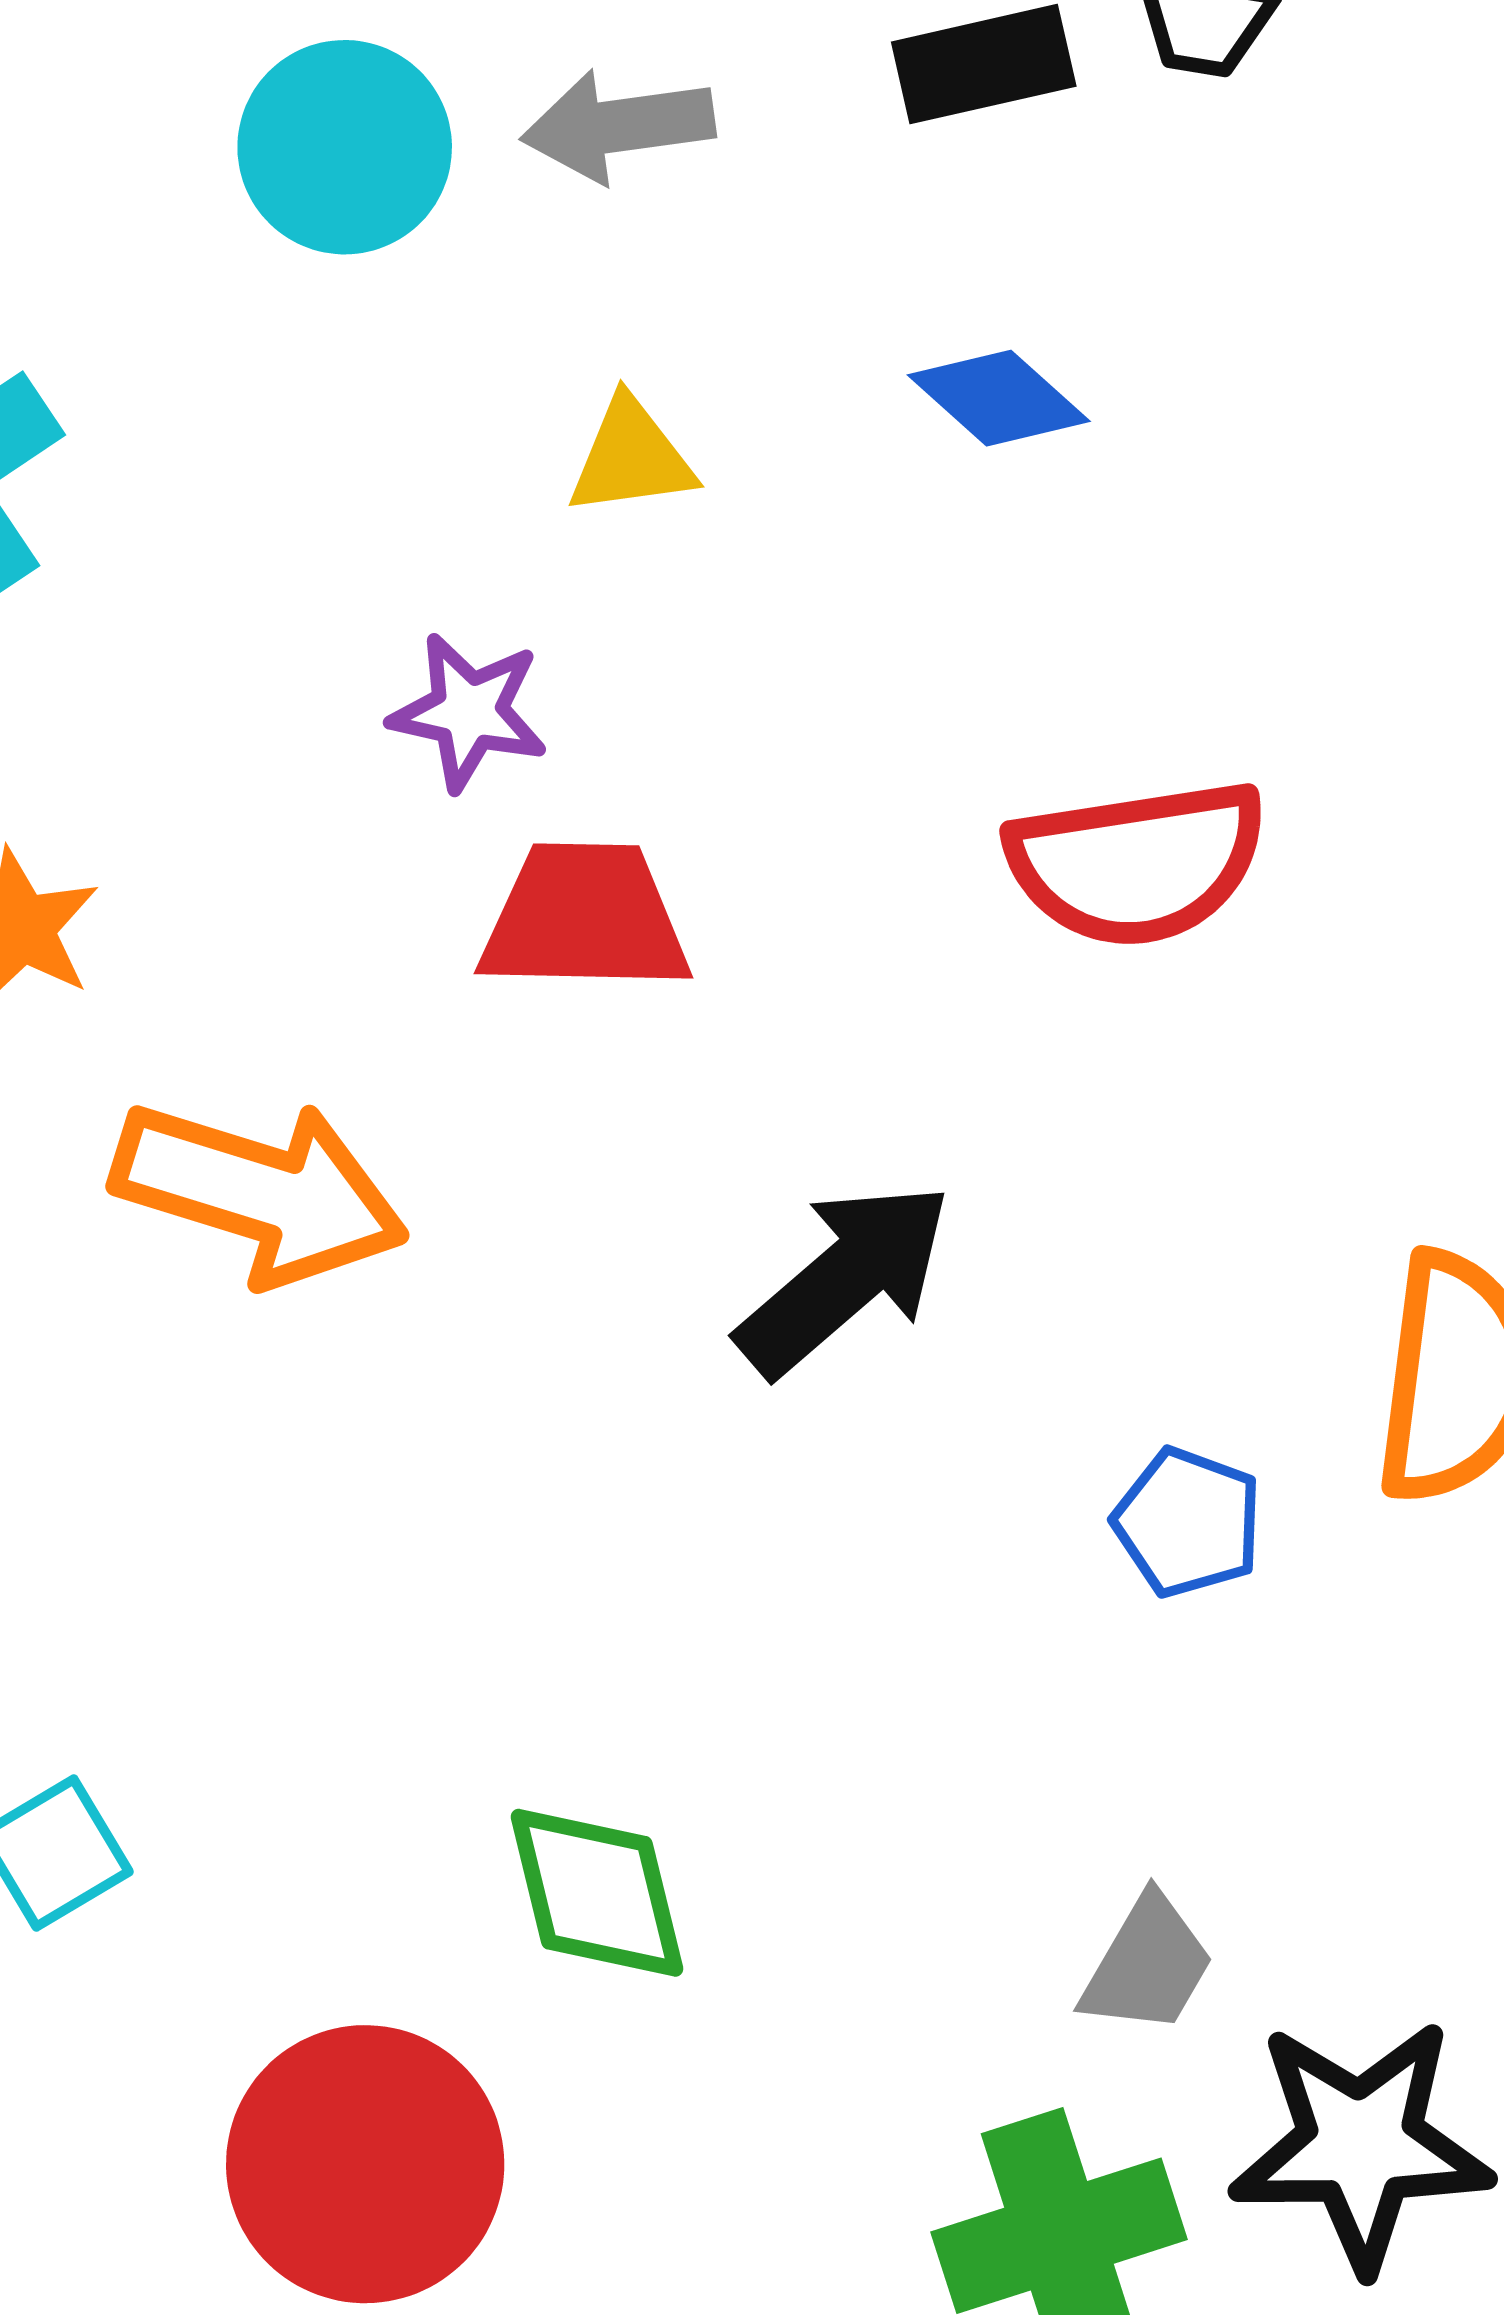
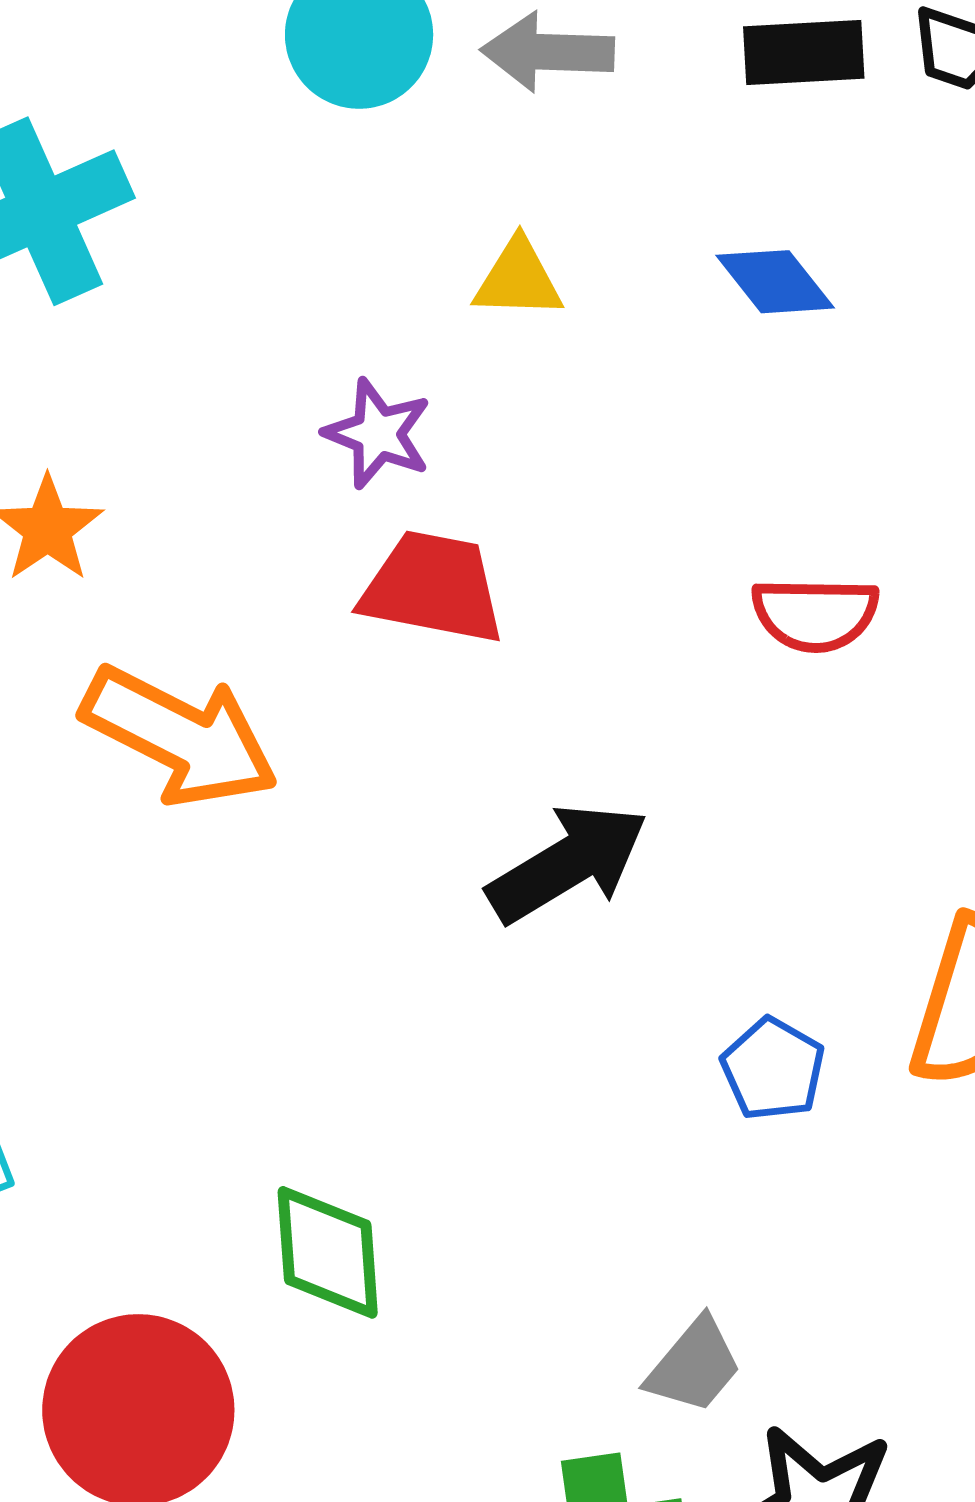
red semicircle: (1137, 863) -> (815, 614), size x0.7

